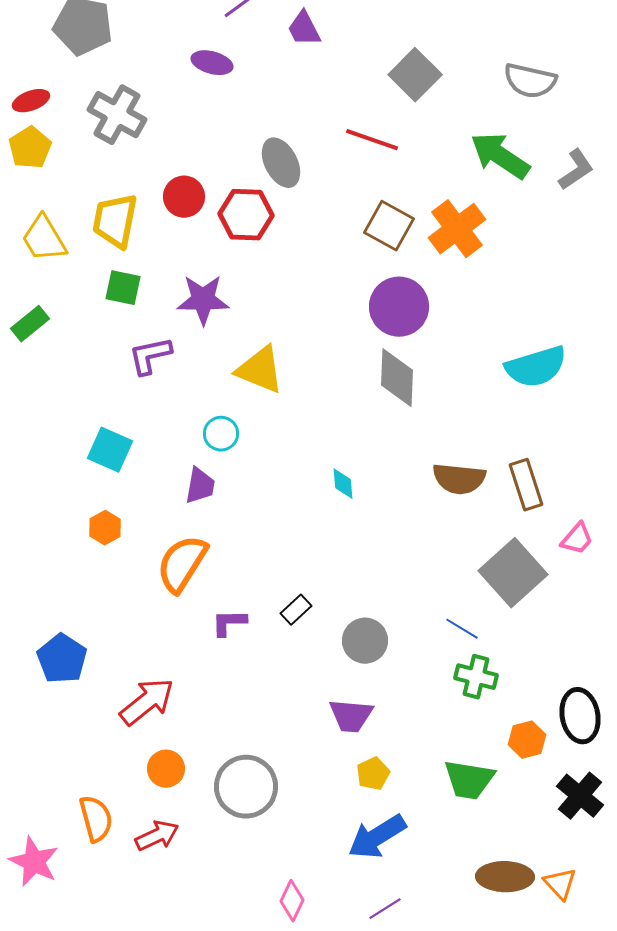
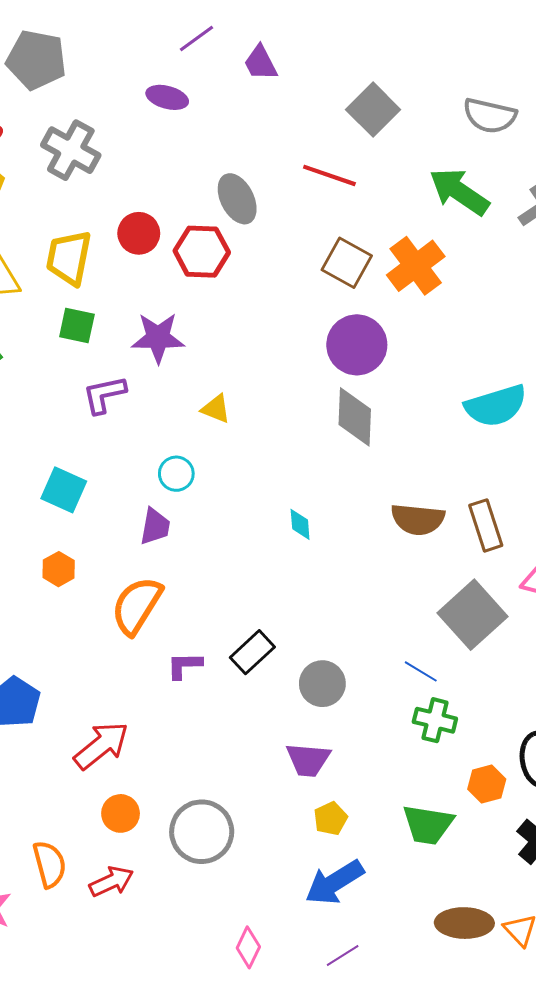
yellow triangle: (260, 370) -> (216, 409), size x0.6
black rectangle: (296, 610) -> (252, 652), size x1.4

